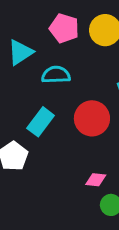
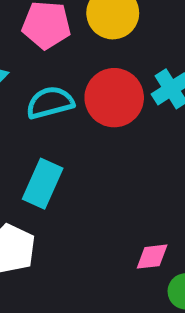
red circle: (92, 118) -> (114, 98), moved

